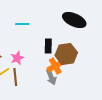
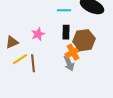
cyan line: (22, 24) -> (64, 10), moved
pink star: (17, 58) -> (38, 34), moved

